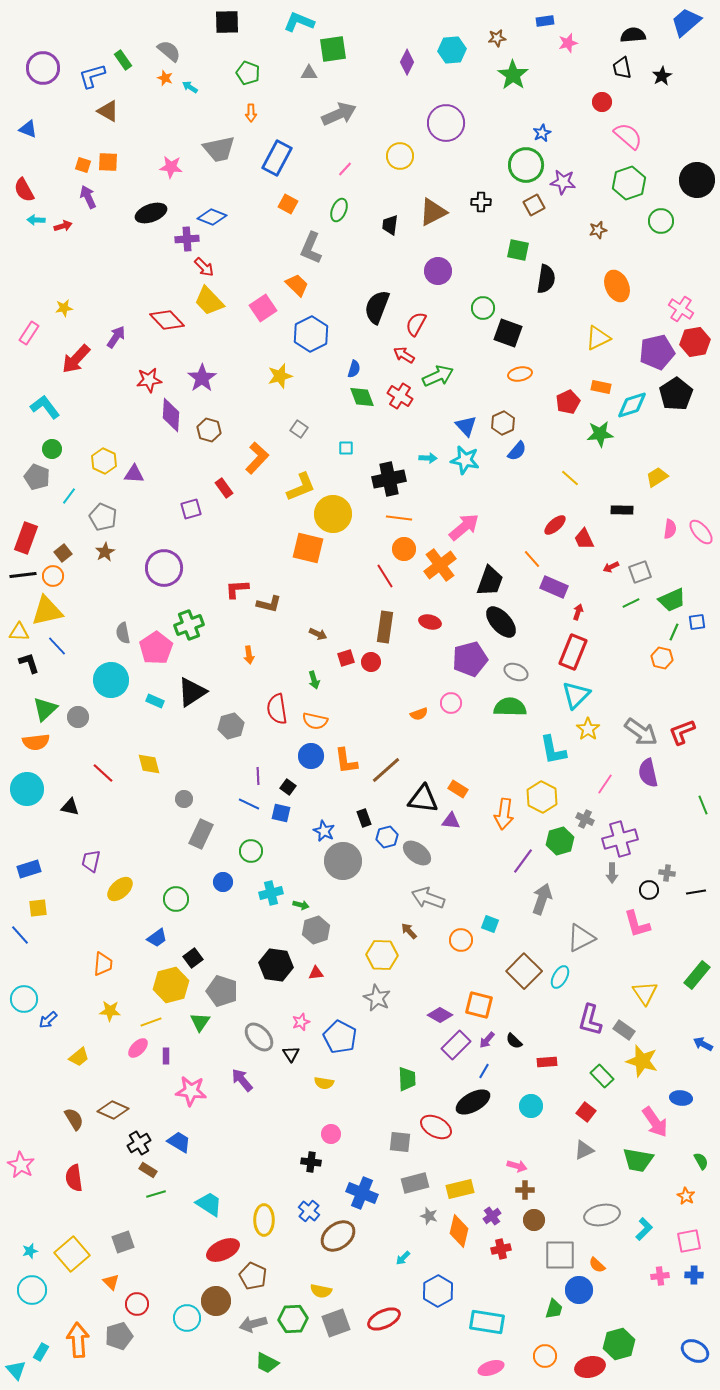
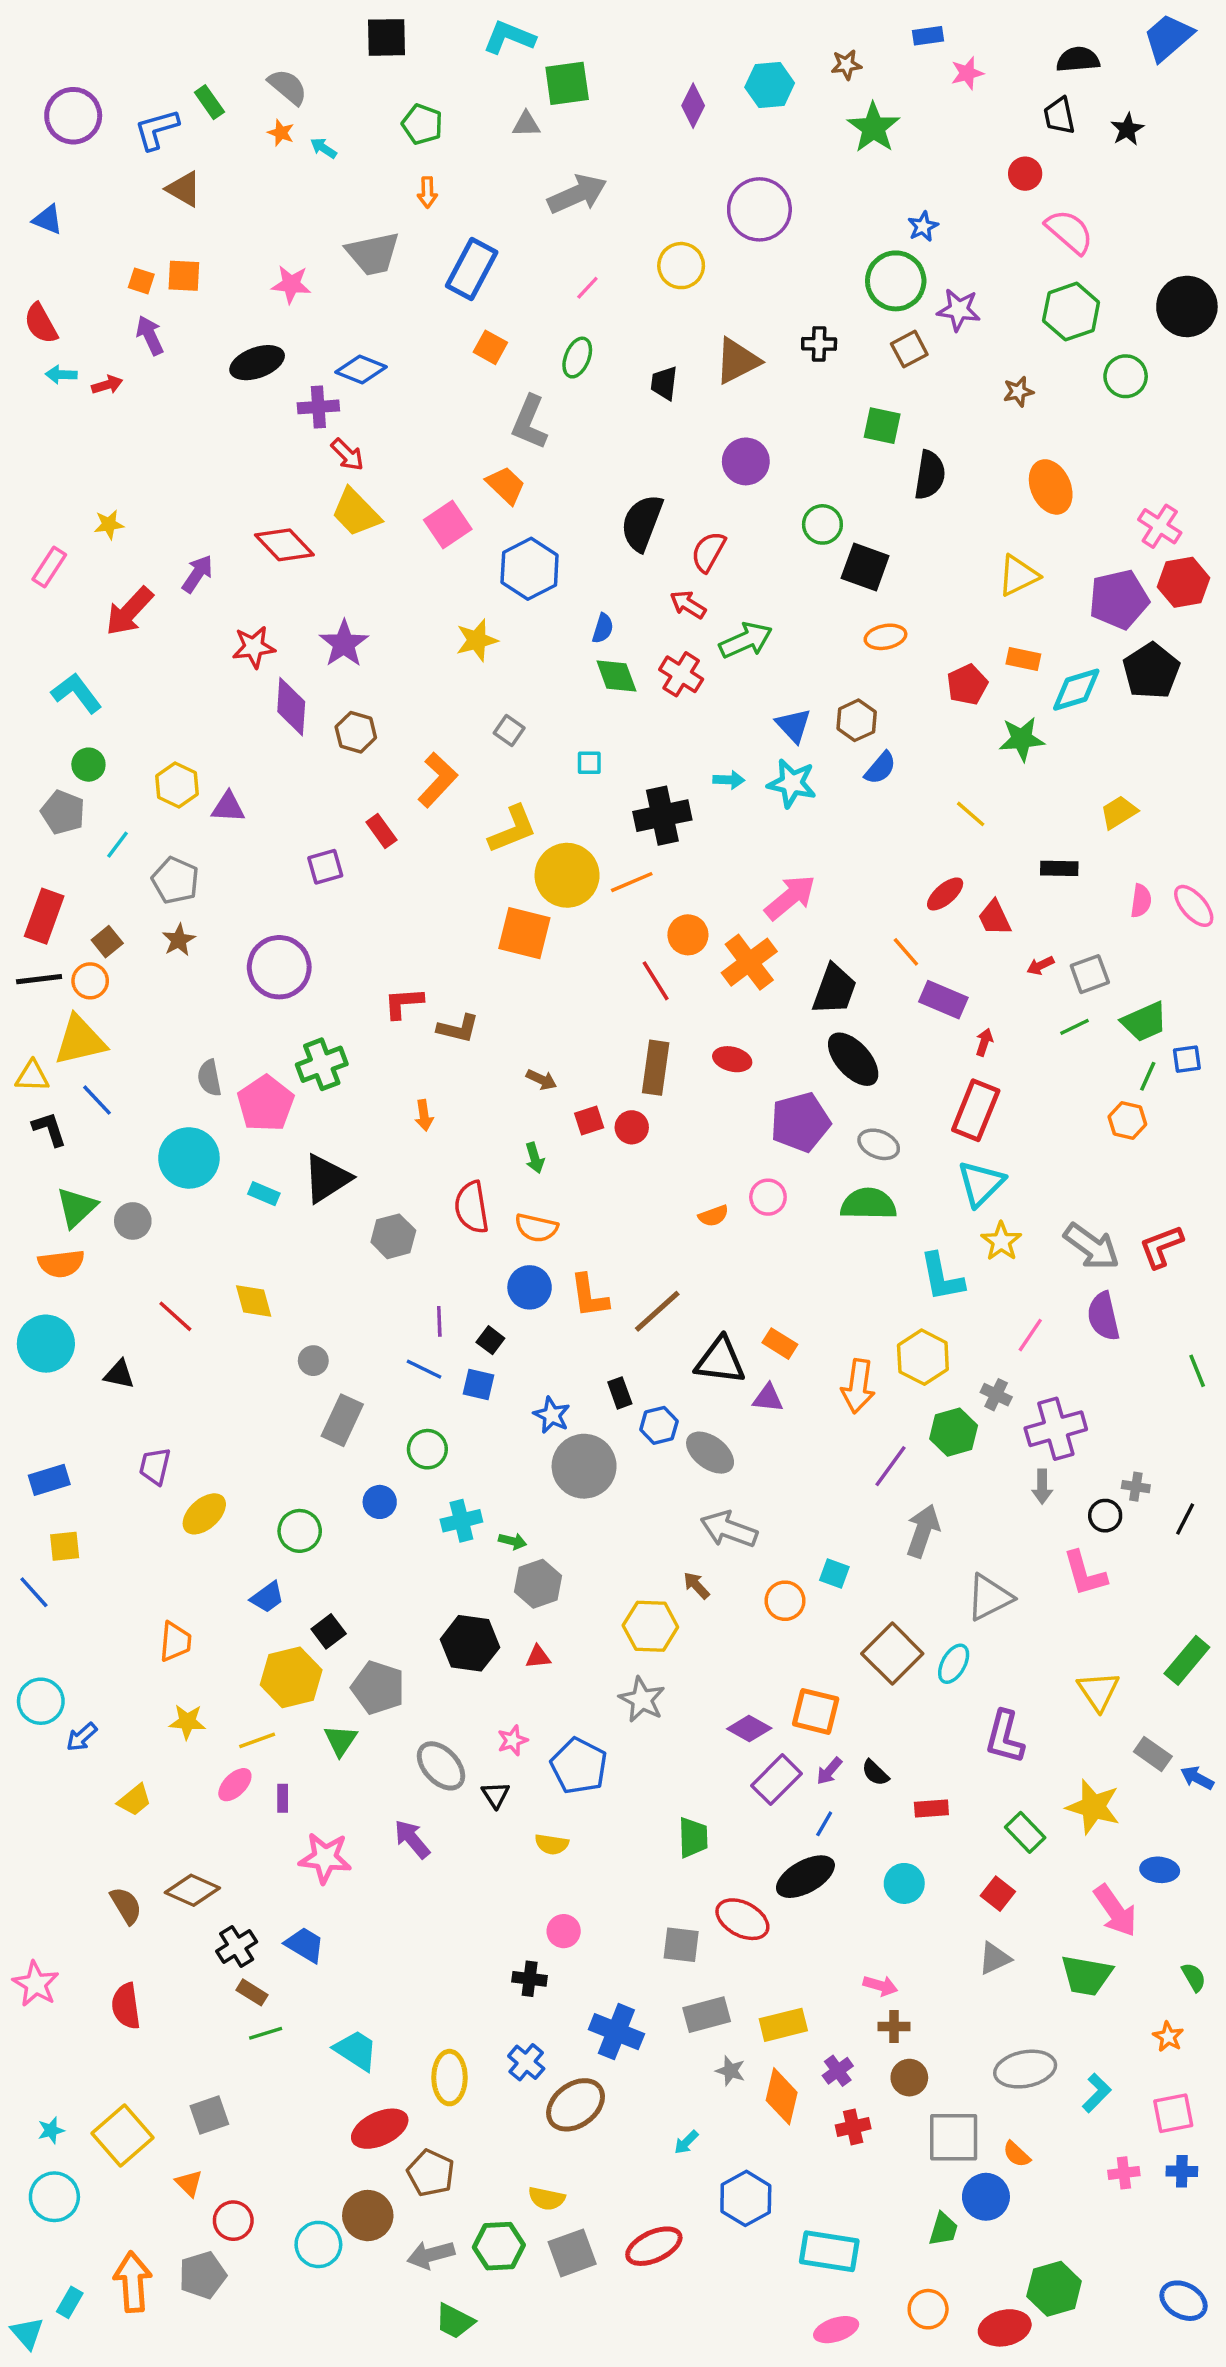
orange line: (399, 518) -> (632, 882), moved, turned -30
black line: (696, 892) -> (1185, 1519), turned -54
gray rectangle: (624, 1030) -> (1153, 1754), moved

